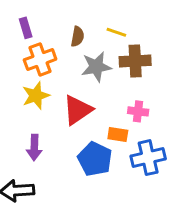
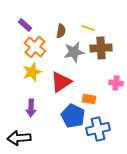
purple rectangle: (26, 28) -> (25, 25), turned -32
orange cross: (40, 60) -> (35, 47), turned -30
pink cross: (138, 111) -> (116, 83), moved
blue cross: (148, 158) -> (98, 129), moved

